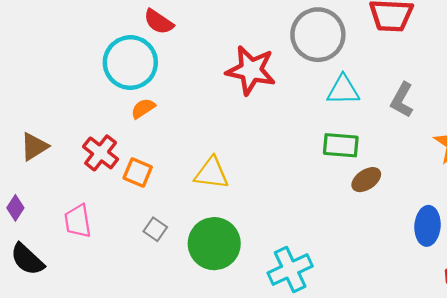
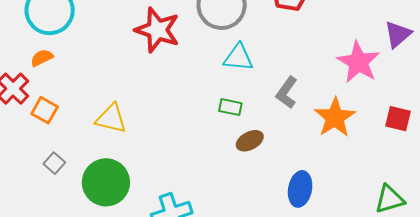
gray L-shape: (402, 100) -> (287, 93), moved
orange semicircle: (143, 108) -> (42, 58), moved
green rectangle: (341, 145) -> (230, 107), size x0.7

